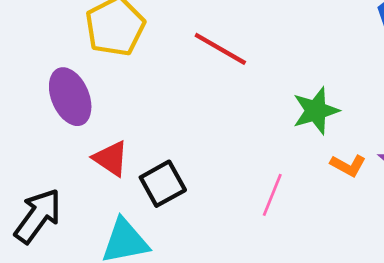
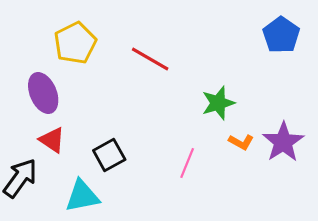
red triangle: (111, 158) -> (52, 140), moved

